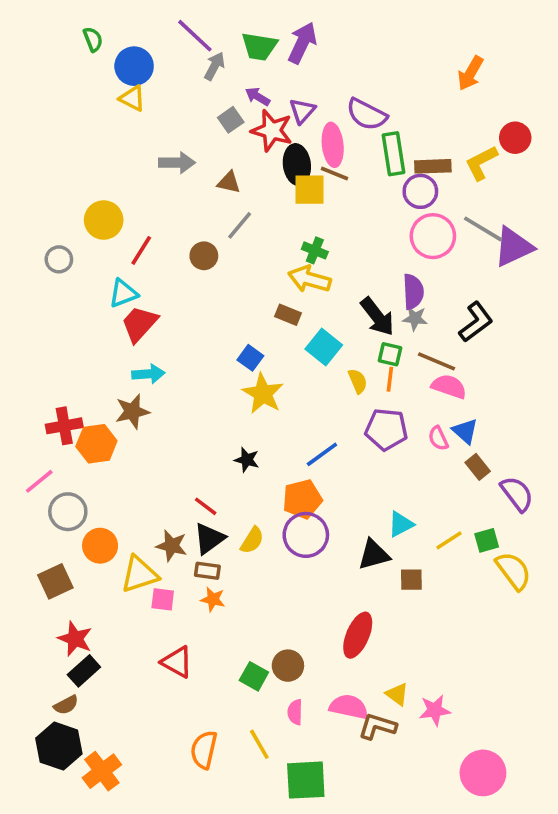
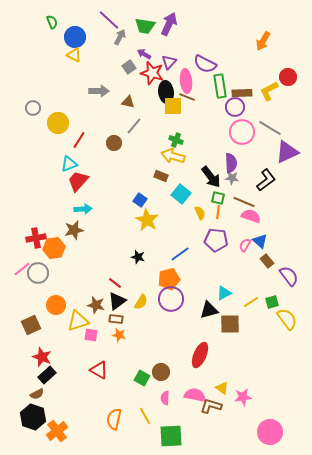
purple triangle: (513, 247) -> (287, 152), moved
gray circle: (59, 259) -> (33, 108), moved
pink semicircle: (438, 438) -> (245, 245), turned 56
gray circle: (68, 512) -> (38, 273), moved
brown square: (411, 580) -> (230, 324), size x1.5

